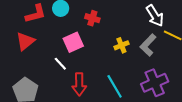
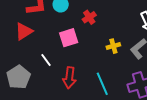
red cross: (92, 18) -> (89, 17), turned 32
white line: (60, 64) -> (46, 60), moved

